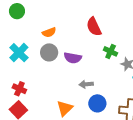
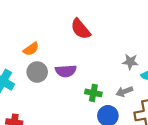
green cross: (111, 51) -> (93, 93), moved
gray arrow: (86, 84) -> (124, 91), moved

